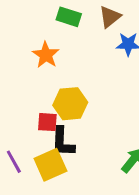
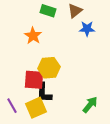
red square: (47, 122) -> (34, 80), size x1.5

